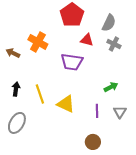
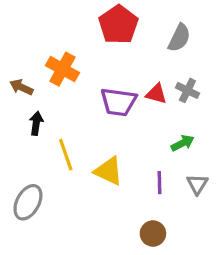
red triangle: (87, 40) -> (156, 94), moved
gray cross: (114, 44) -> (187, 90), moved
black arrow: (16, 89) -> (36, 123), moved

